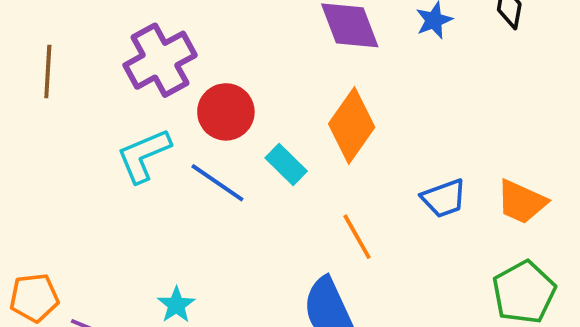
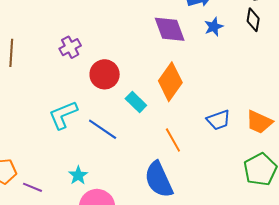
purple cross: (160, 60) -> (70, 47), size x0.6
cyan L-shape: (144, 155) -> (63, 115), moved
blue line: (217, 183) -> (103, 129), moved

